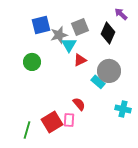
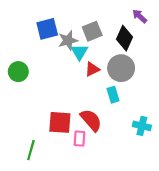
green circle: (32, 62) -> (18, 72), moved
gray circle: (109, 71) -> (121, 68), moved
cyan rectangle: (98, 82) -> (113, 95), turned 32
red semicircle: (79, 104) -> (91, 120), size x1.5
red square: (52, 122) -> (60, 122), moved, turned 35

